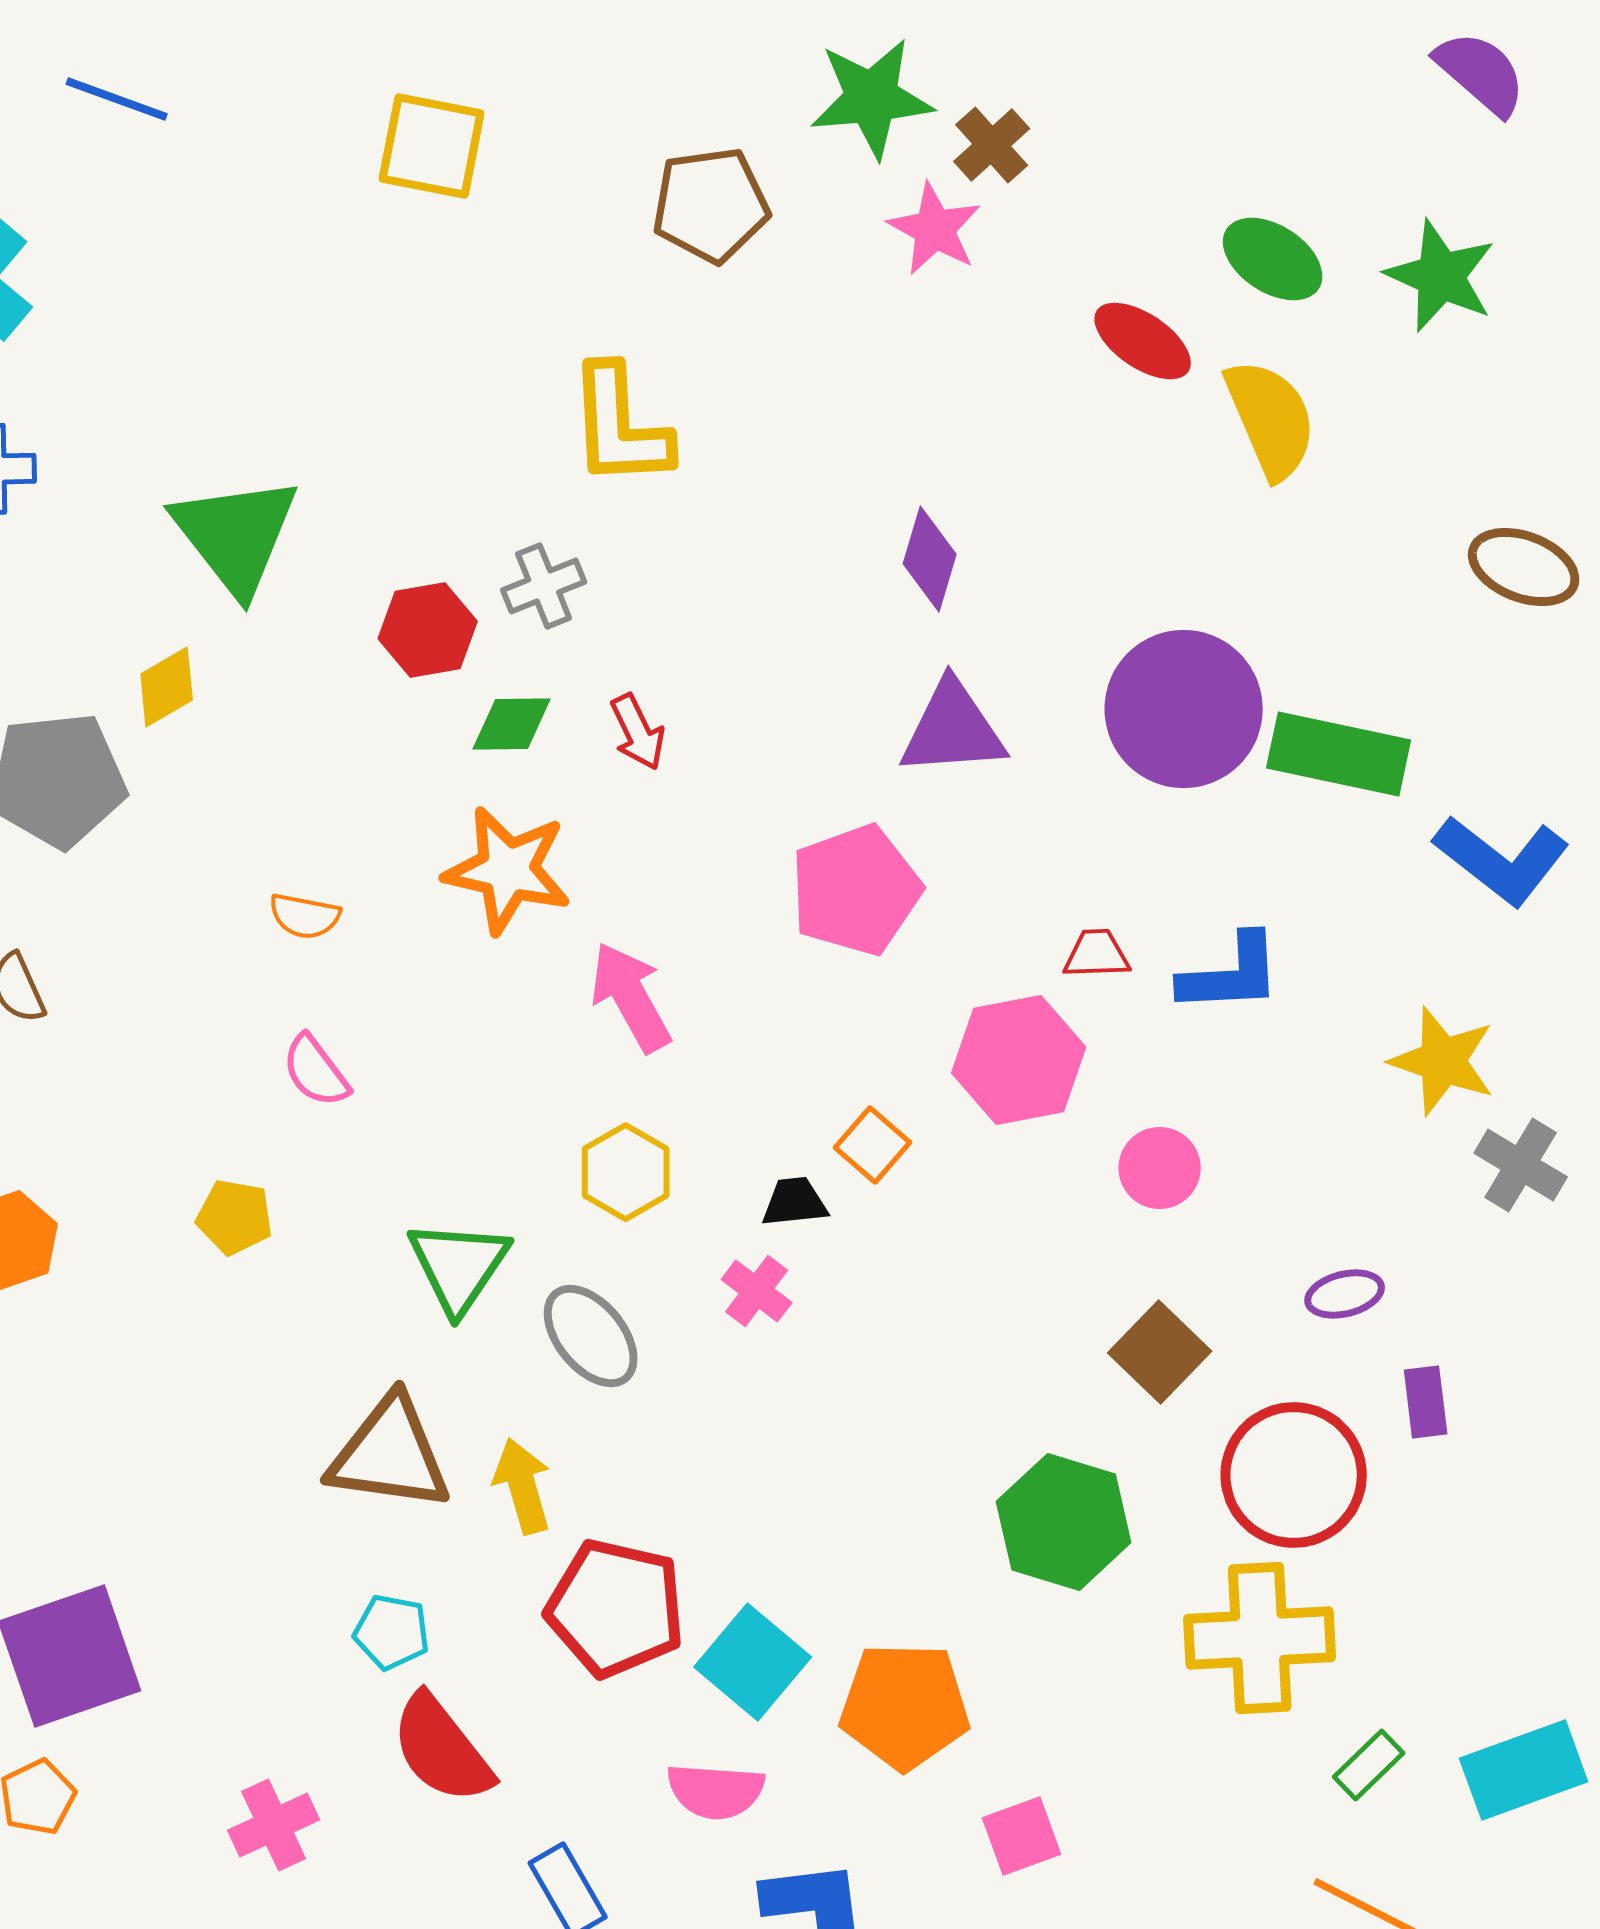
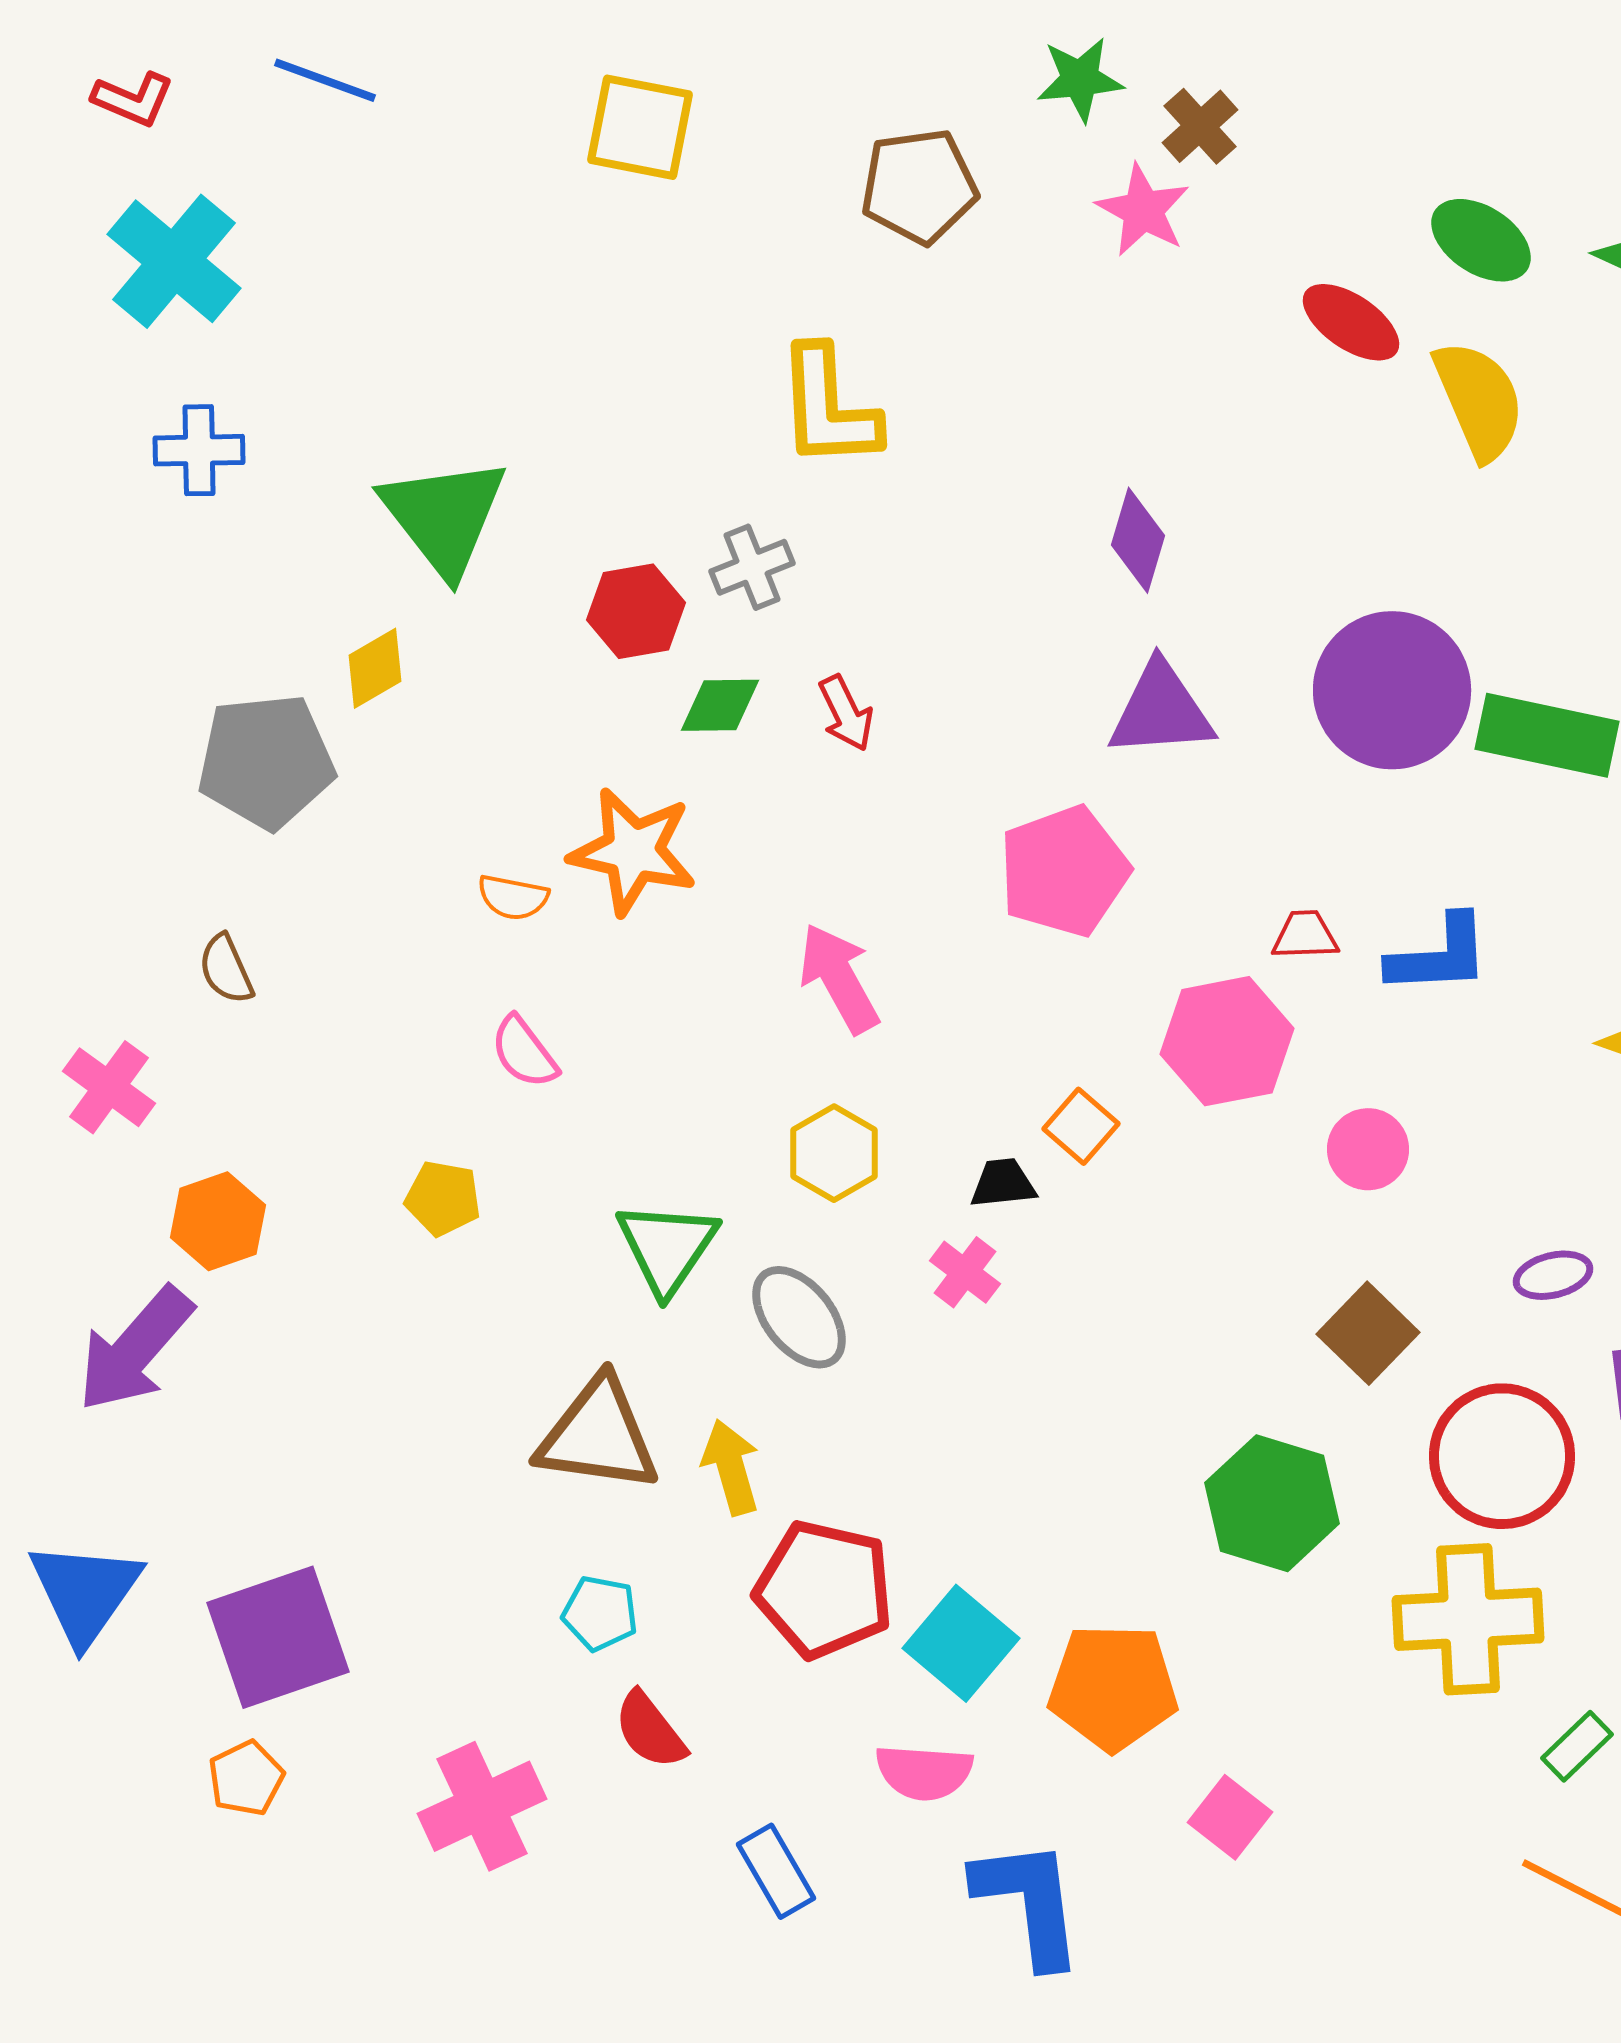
green star: (872, 98) -> (1080, 79), size x0.7
orange star: (508, 870) -> (633, 851), moved
red semicircle: (442, 1749) -> (650, 1730), size x0.7
pink cross: (274, 1825) -> (482, 1806), size x1.4
pink square: (1022, 1836) -> (1230, 1817), turned -32

